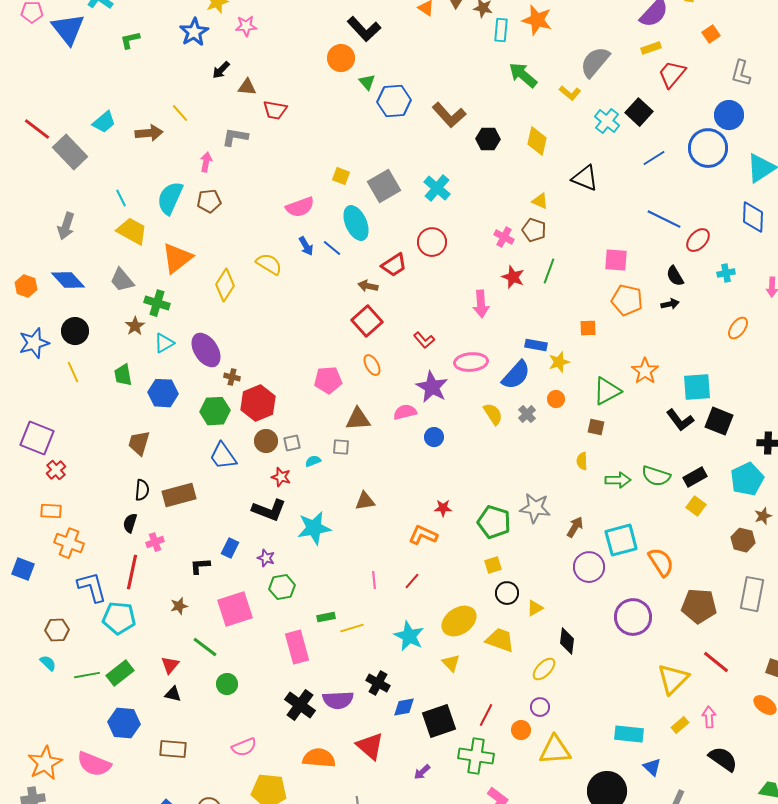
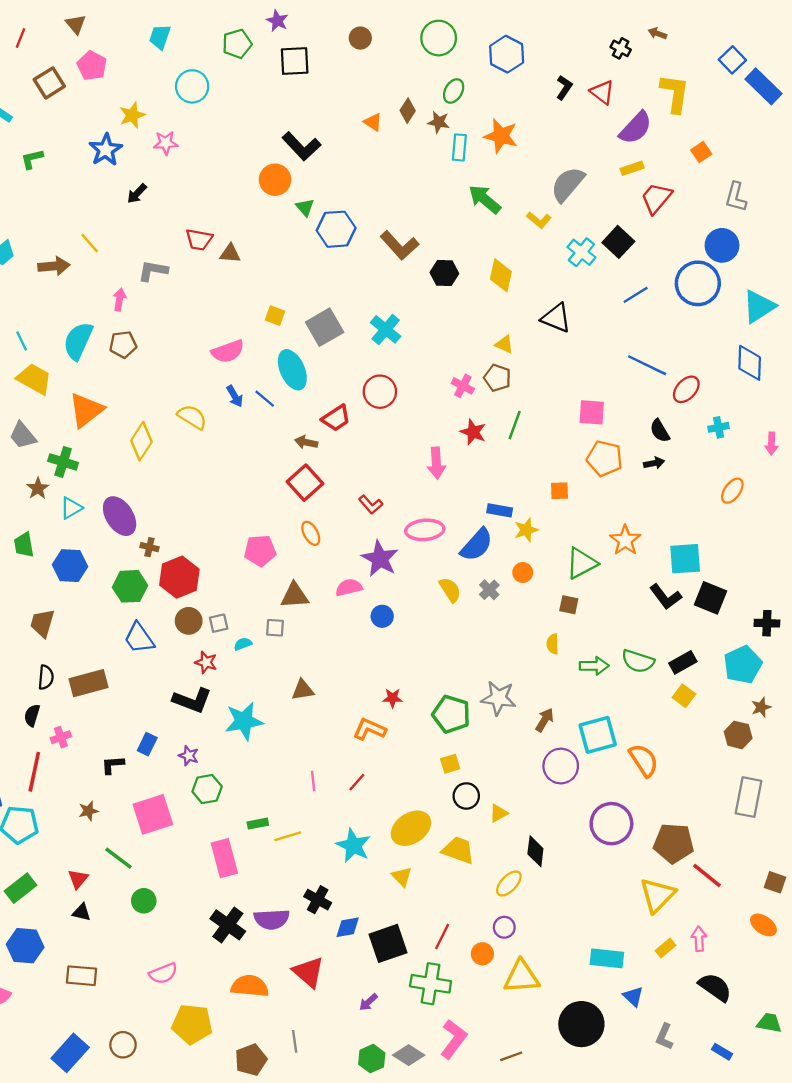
brown triangle: (247, 87) -> (230, 253), moved
brown pentagon: (699, 606) -> (674, 843), moved

